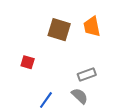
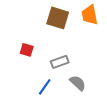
gray rectangle: (87, 75) -> (60, 62), moved

